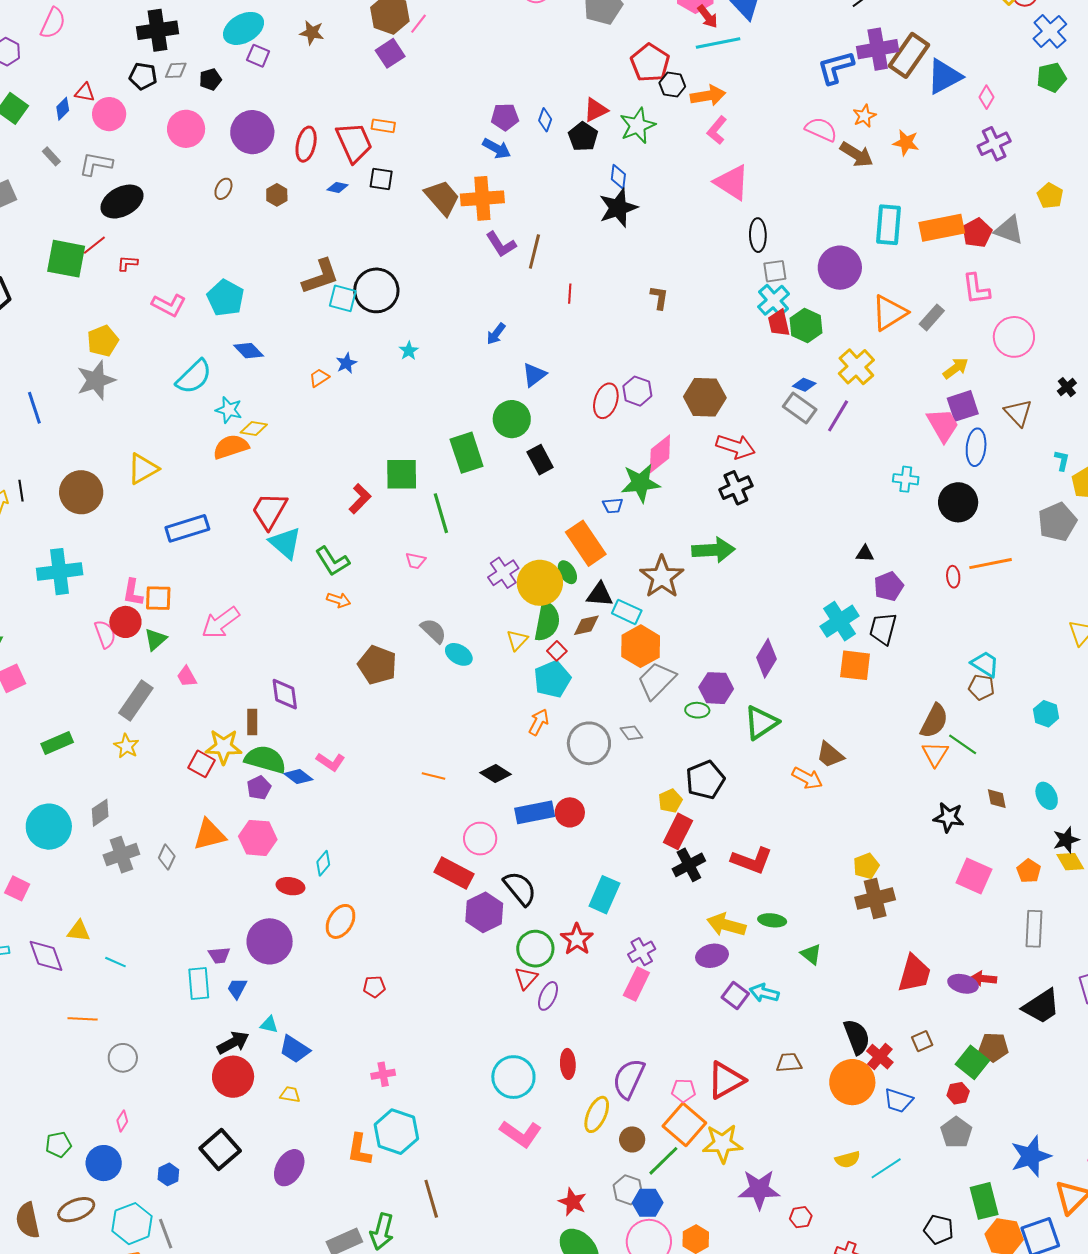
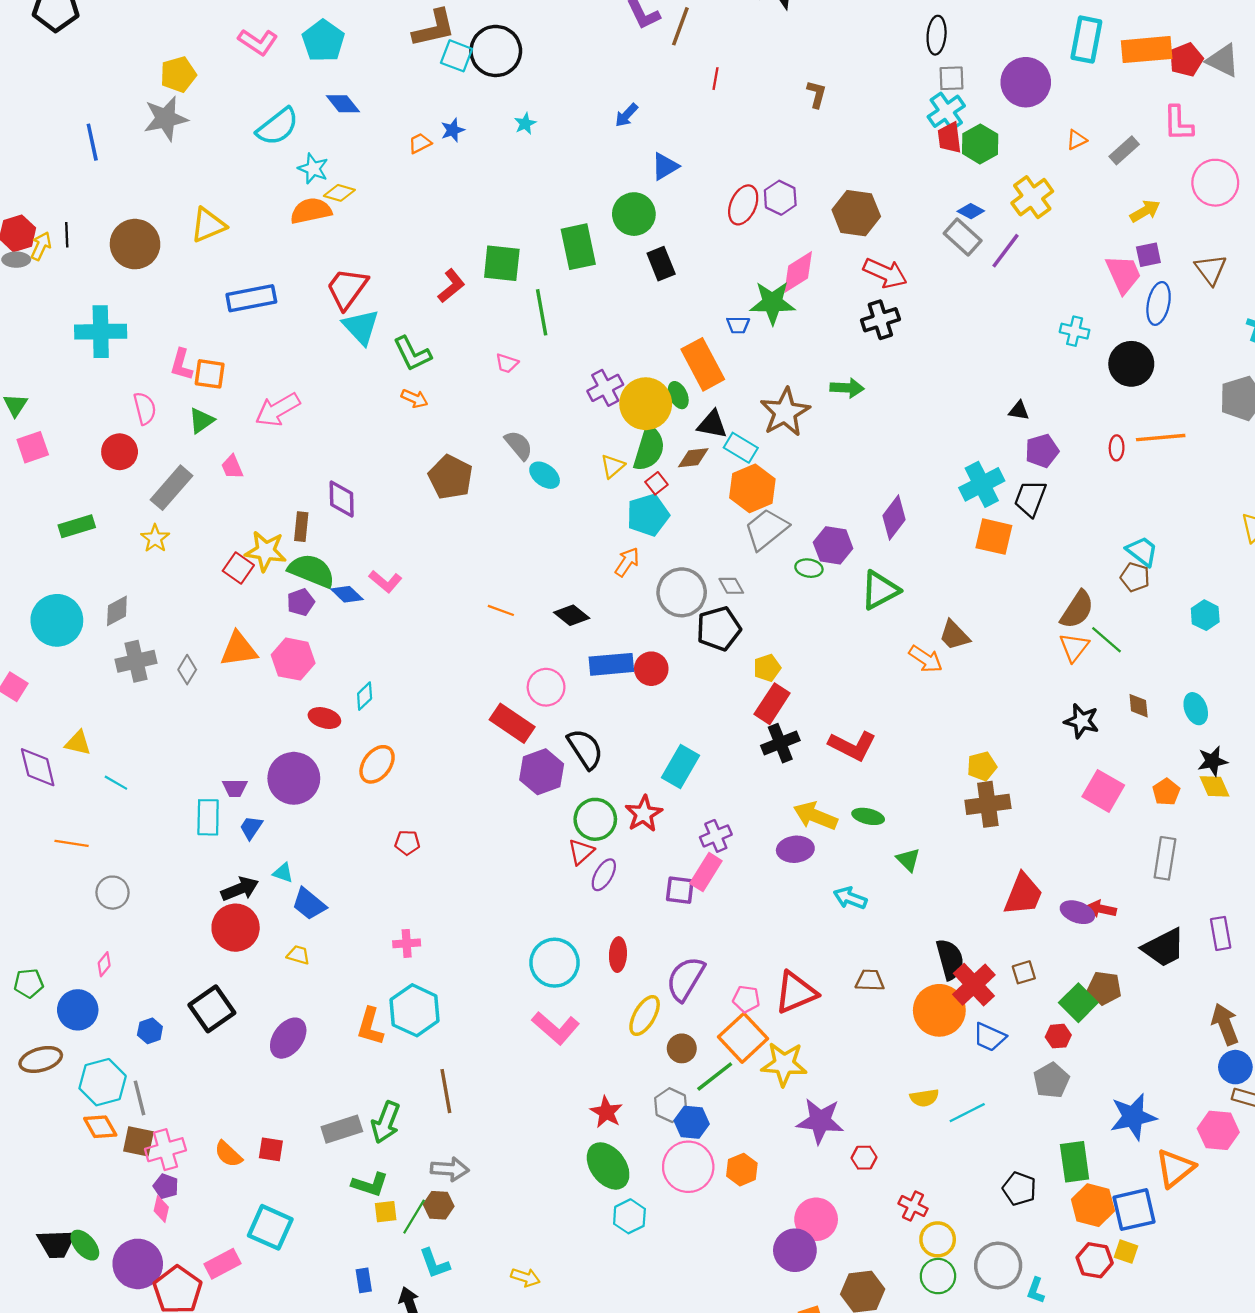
orange triangle: (889, 313) -> (1077, 140), size x0.5
purple square: (963, 406) -> (1148, 255), size x0.7
green arrow: (713, 550) -> (847, 388), size x0.7
red circle: (125, 622) -> (120, 452), moved
black pentagon: (705, 780) -> (719, 629), moved
purple square: (735, 996) -> (680, 890), moved, turned -36
red cross: (880, 1057) -> (974, 985), size x1.4

